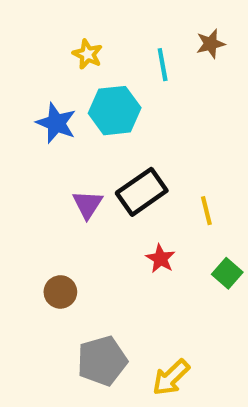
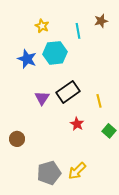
brown circle: (60, 292) -> (17, 139), moved
yellow arrow: (171, 377) -> (77, 171), moved

